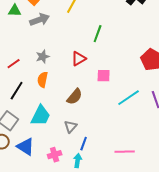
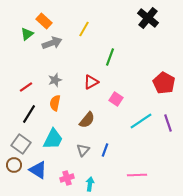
green triangle: (15, 11) -> (27, 34), turned -40
pink square: (104, 76) -> (116, 99), turned 32
blue line: (84, 144) -> (105, 150), moved

